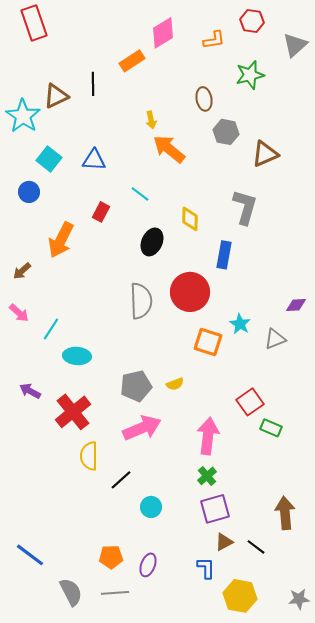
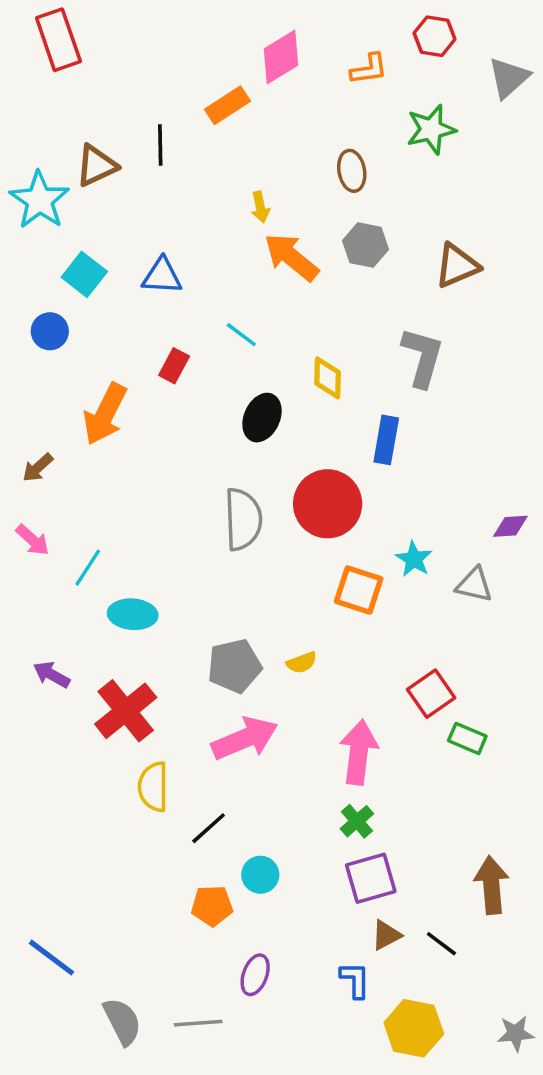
gray hexagon: (226, 132) -> (366, 245), moved
gray triangle: (275, 339) -> (474, 585), turned 35
orange pentagon: (111, 557) -> (212, 906), moved

